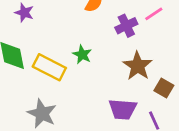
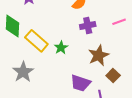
purple cross: (126, 26) -> (88, 26), moved
green star: (82, 54) -> (61, 48), moved

